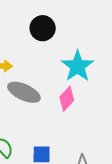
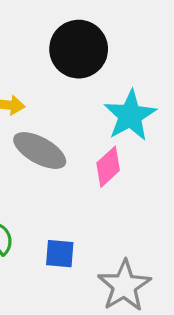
black circle: (43, 28) -> (79, 49), size x1.4

